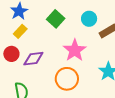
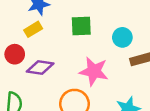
green square: (56, 19) -> (81, 26), turned 30
pink star: (75, 50) -> (94, 71), turned 30

